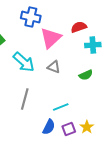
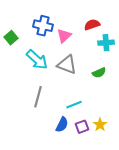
blue cross: (31, 17) -> (43, 26), moved
pink triangle: (51, 38) -> (64, 36), size x0.7
gray triangle: (54, 67) -> (67, 65), size x1.5

